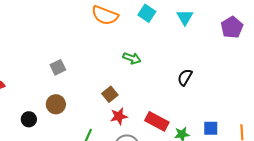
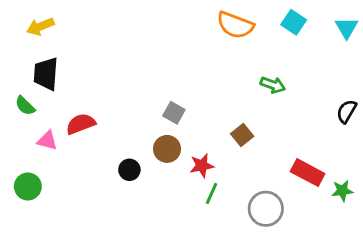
gray square: (58, 67) -> (174, 113), moved, turned -35
red star: (119, 116) -> (202, 166), moved

